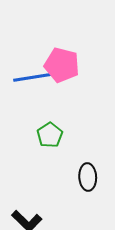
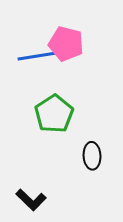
green pentagon: (50, 135) -> (54, 114), size x1.5

